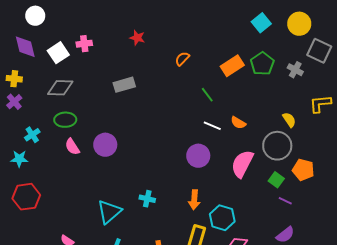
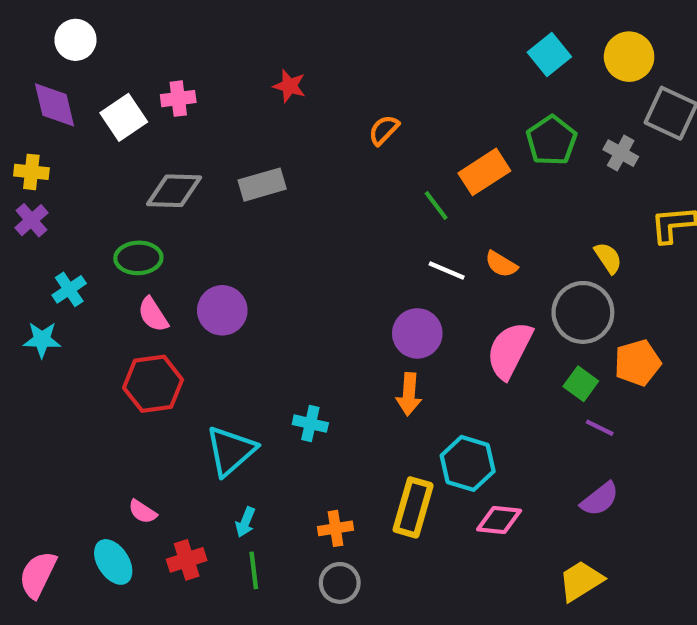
orange rectangle: (232, 66) -> (484, 172), moved
gray diamond: (60, 88) -> (174, 191), moved
orange pentagon: (303, 170) -> (637, 363), turned -30
red hexagon: (26, 197) -> (153, 384), moved
orange arrow: (194, 200) -> (409, 394), moved

